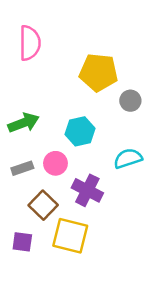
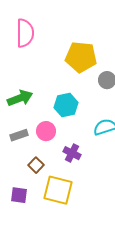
purple cross: (87, 190) -> (72, 153), size x0.7
brown square: (43, 205) -> (36, 165), size x0.7

